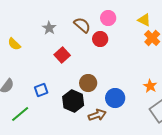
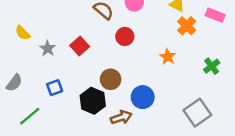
gray star: (49, 28) -> (48, 48), moved
red circle: (100, 39) -> (125, 36), moved
orange star: (150, 86) -> (168, 57), moved

